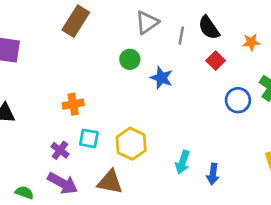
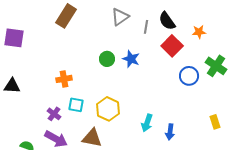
green circle: (130, 59) -> (107, 59), moved
red square: (216, 61) -> (172, 46), size x1.5

